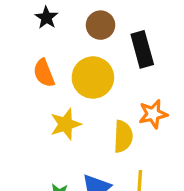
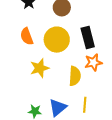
black rectangle: (142, 49) -> (88, 38), moved

